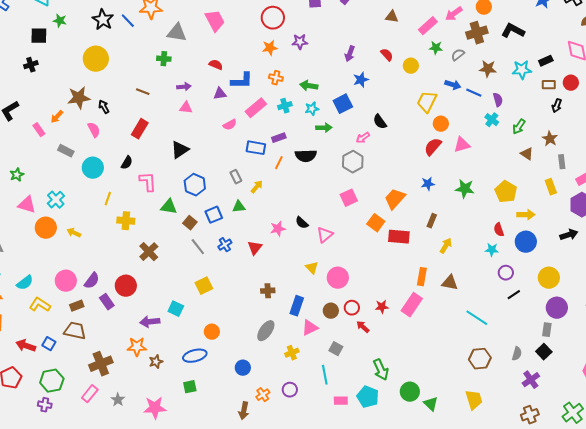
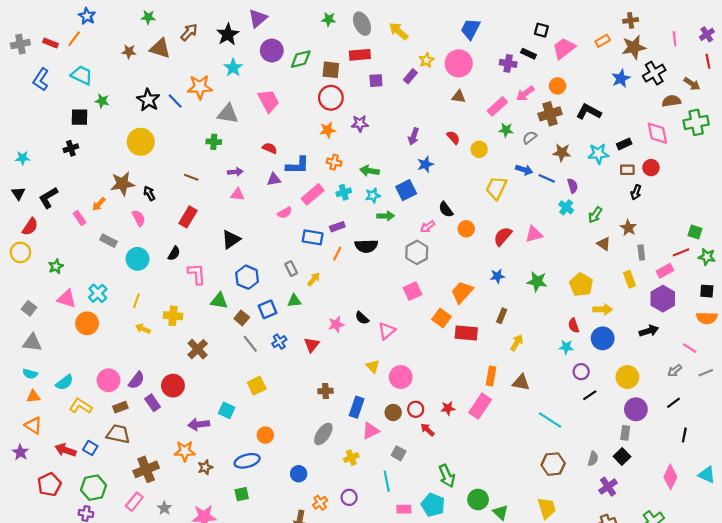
orange circle: (441, 124) -> (466, 229), moved
yellow line: (108, 199) -> (136, 301), moved
yellow arrow: (74, 233) -> (143, 329), moved

